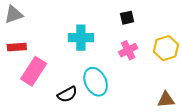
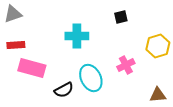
pink cross: (128, 50) -> (126, 65), moved
pink rectangle: (34, 71) -> (32, 68), turned 72

